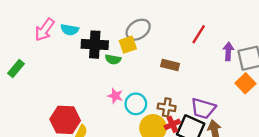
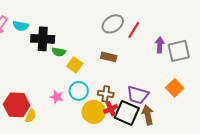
gray ellipse: (138, 30) -> (113, 24), moved
yellow square: (128, 45) -> (75, 65), moved, turned -35
orange square: (245, 83) -> (175, 88), moved
pink star: (115, 96) -> (57, 97), moved

